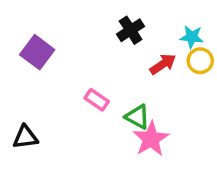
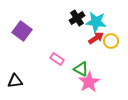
cyan star: (192, 37) -> (96, 22), moved, size x1.5
yellow circle: (200, 61) -> (111, 41), moved

